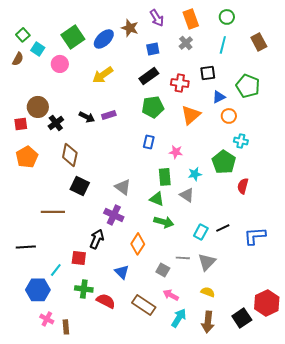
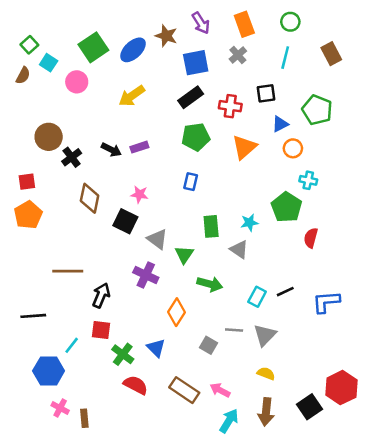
blue square: (153, 49) -> (196, 63), size x1.5
red square: (21, 124) -> (27, 182), moved
pink star: (176, 152) -> (139, 194), moved
orange pentagon: (27, 157) -> (28, 215), moved
black square: (80, 186) -> (125, 221), moved
green triangle: (157, 199) -> (184, 255), moved, turned 42
black arrow: (97, 239) -> (101, 295), moved
green cross: (84, 289) -> (123, 354), moved, turned 30
pink arrow: (171, 295) -> (220, 390), moved
cyan arrow: (179, 318) -> (229, 421), moved

